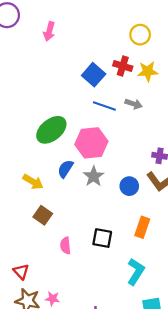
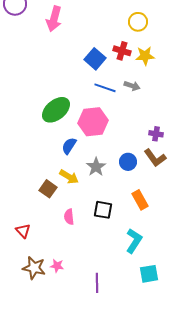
pink arrow: (49, 31) -> (54, 19), size x1.4
gray star: (94, 176) -> (96, 167), moved
yellow arrow: (33, 182) -> (69, 177), moved
orange rectangle: (142, 227) -> (140, 200), turned -48
red triangle: (21, 272) -> (23, 231), moved

